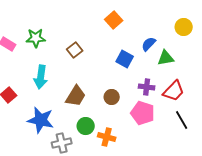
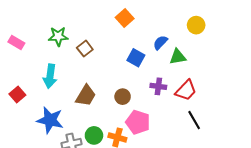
green star: (36, 38) -> (58, 36), moved
pink pentagon: (143, 113) -> (138, 122), moved
green circle: (86, 126) -> (94, 135), moved

